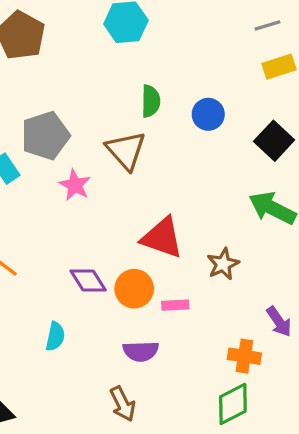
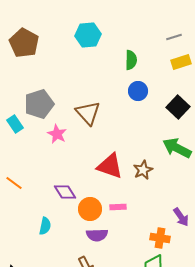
green semicircle: (151, 101) -> (131, 60), moved
brown star: (223, 264) -> (143, 170), moved
orange circle: (134, 289) -> (90, 209), moved

